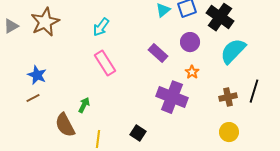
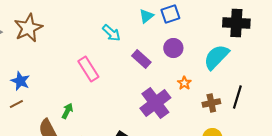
black cross: (220, 17) -> (236, 23), moved, turned -32
cyan arrow: (101, 27) -> (111, 33), moved, turned -84
orange star: (192, 72) -> (184, 83), moved
purple cross: (172, 97) -> (155, 103), turned 32

